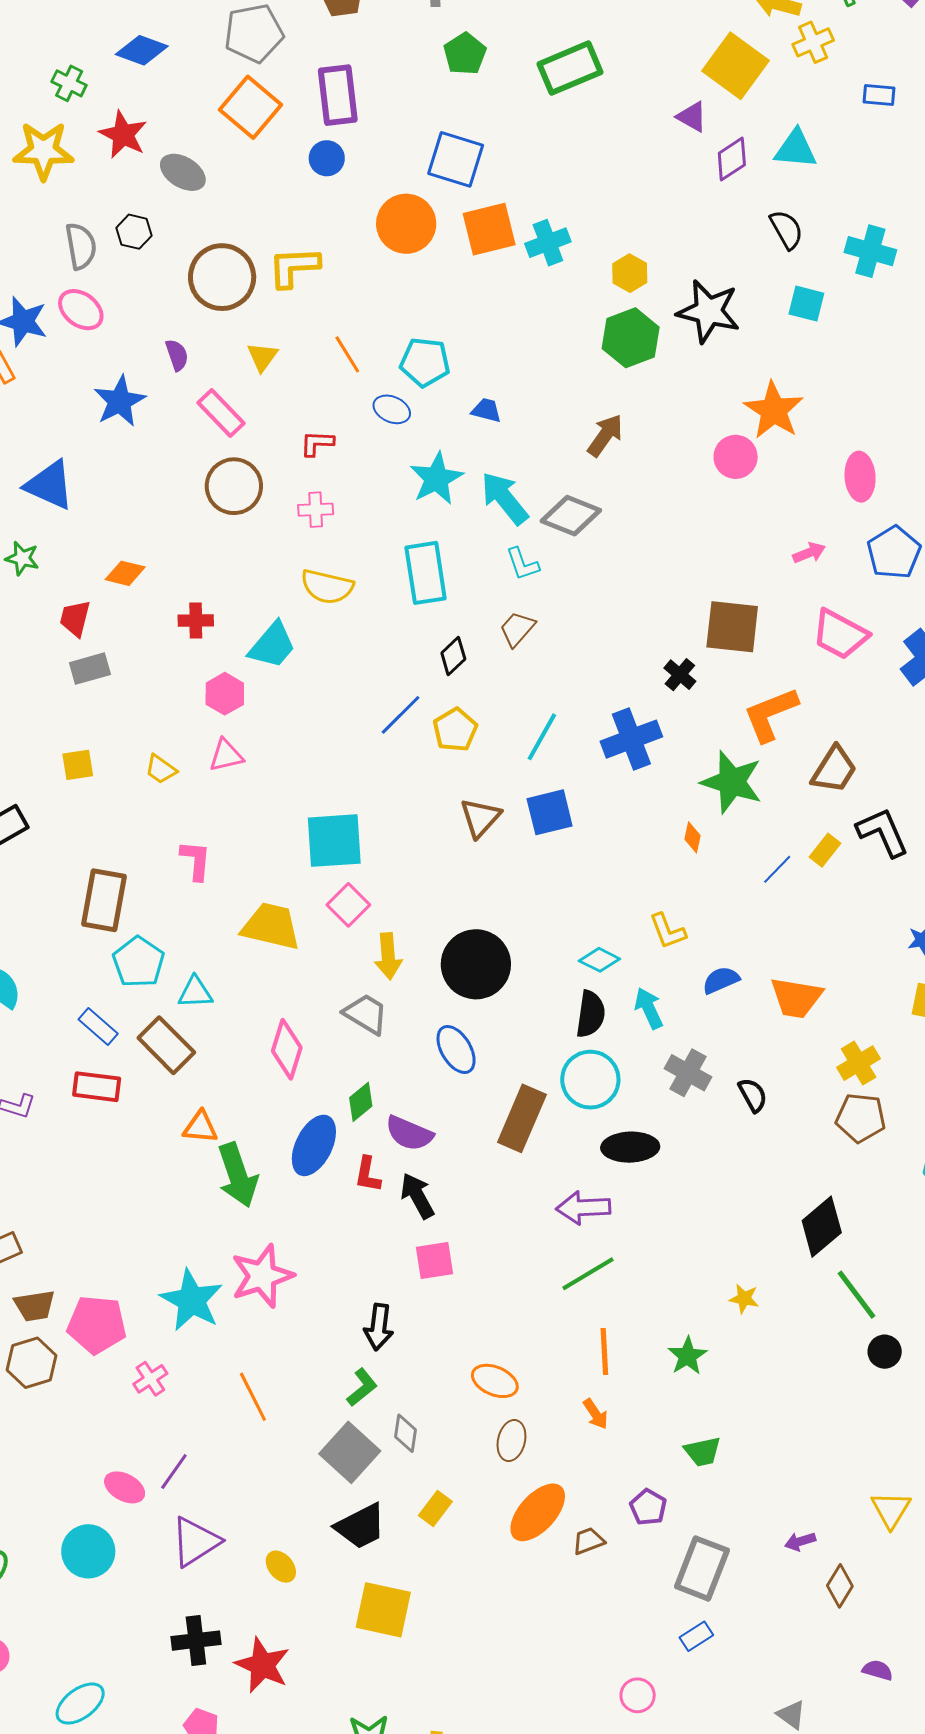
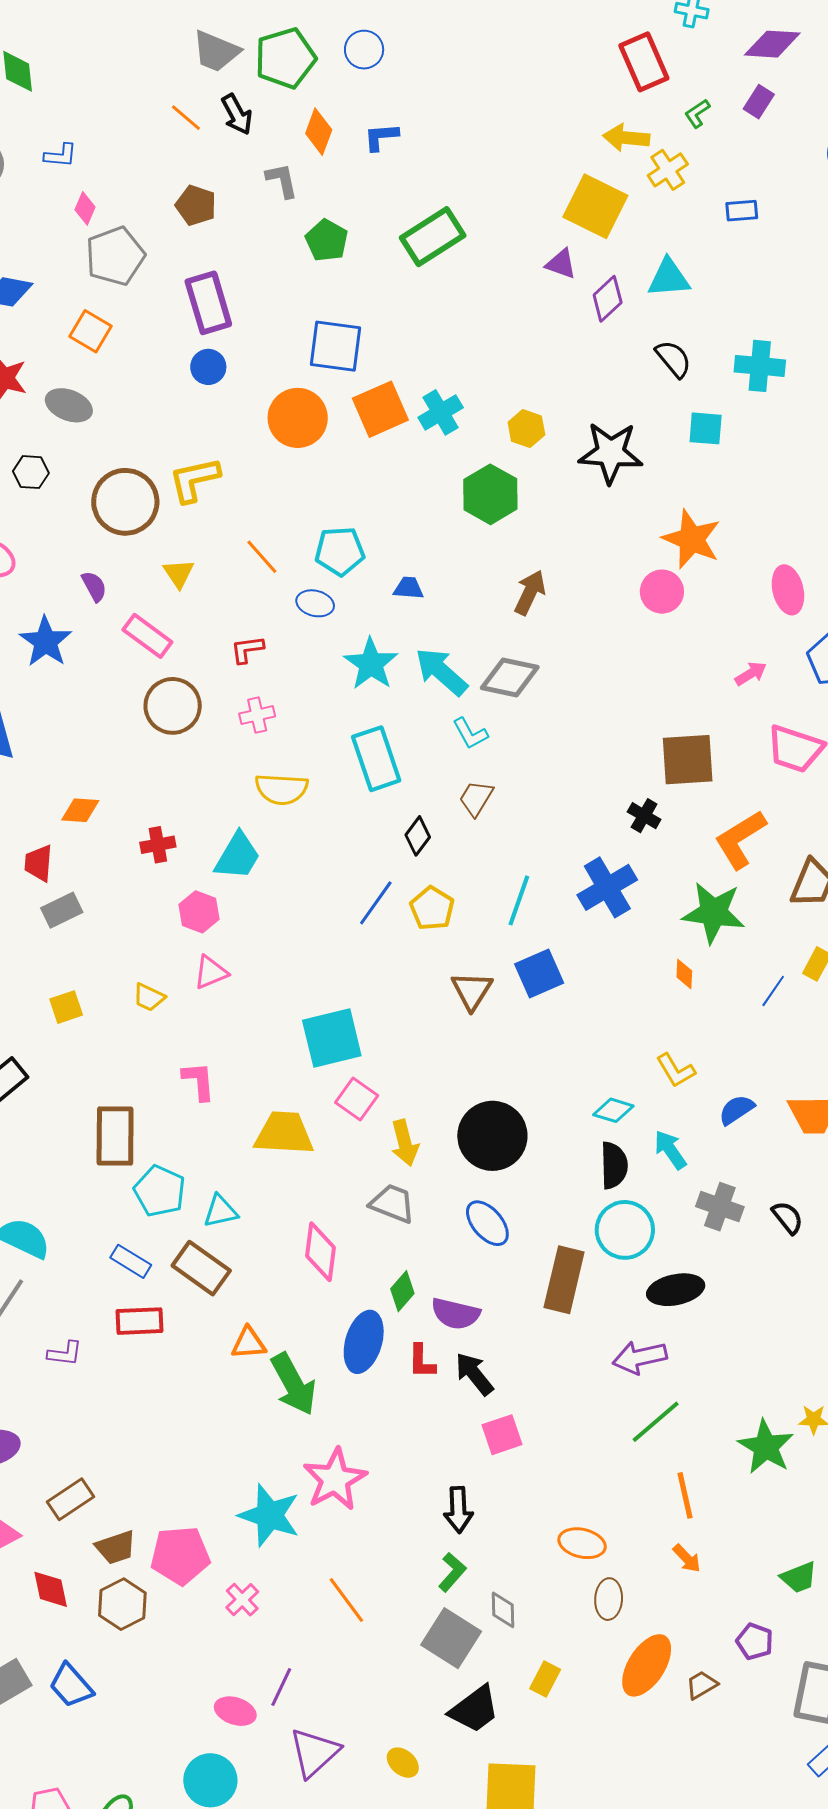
orange square: (251, 107) -> (91, 331), moved, size x0.7
green hexagon: (631, 338) -> (490, 494), moved
green star: (687, 1356) -> (766, 1447), moved, size x1.4

